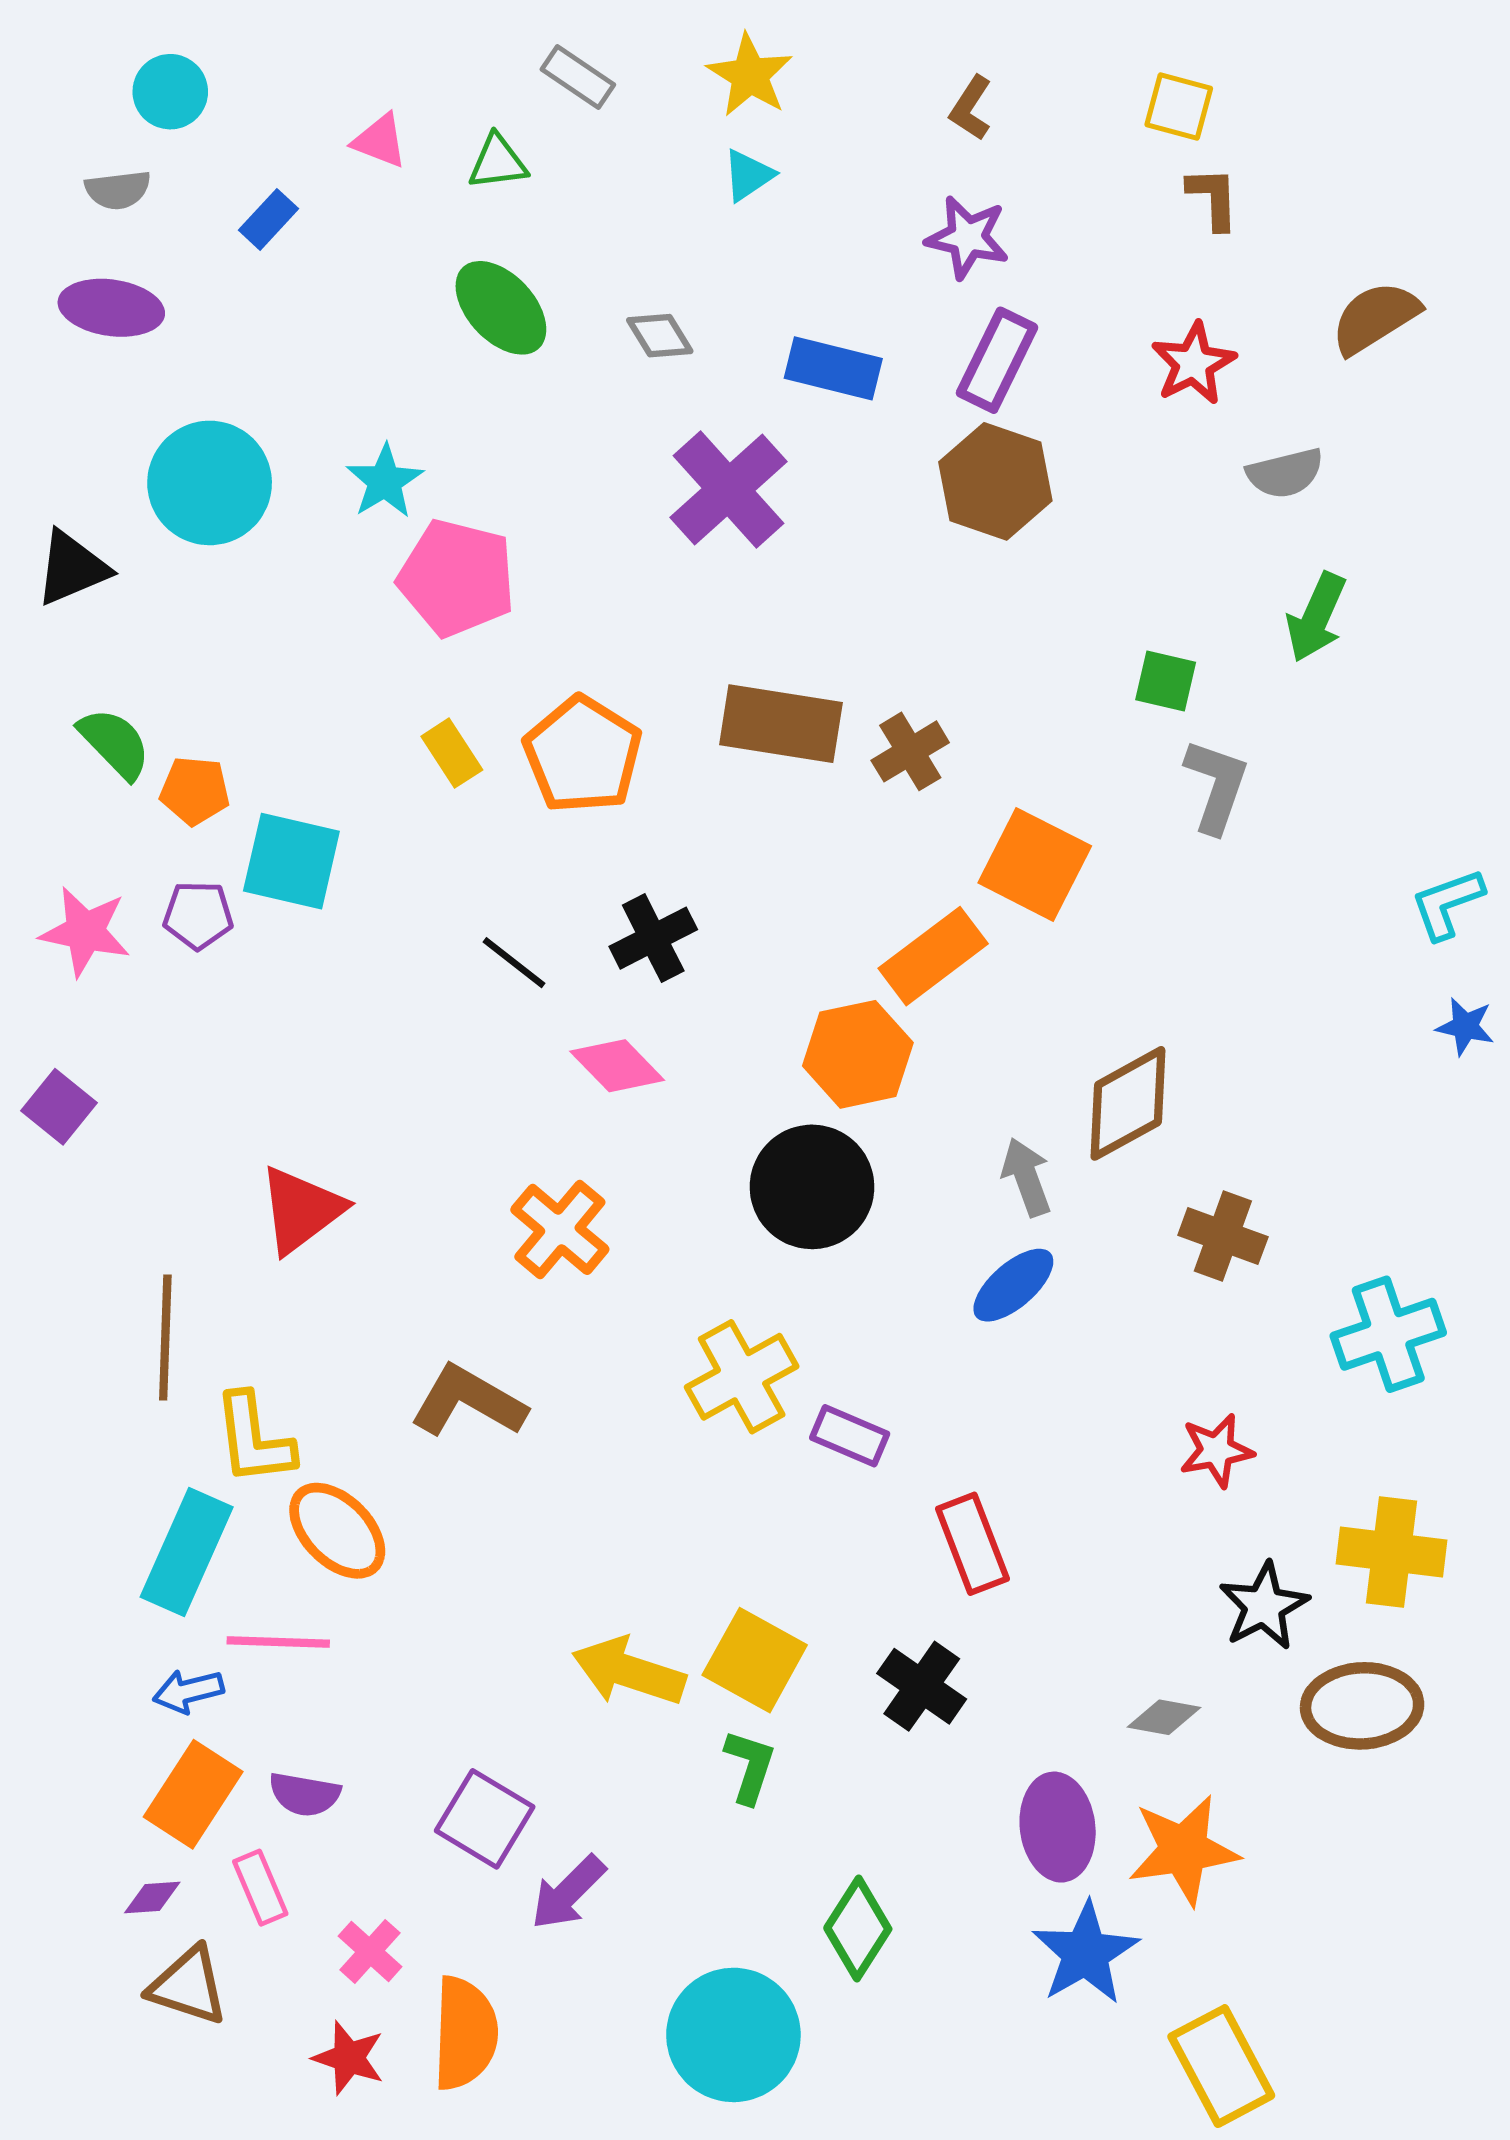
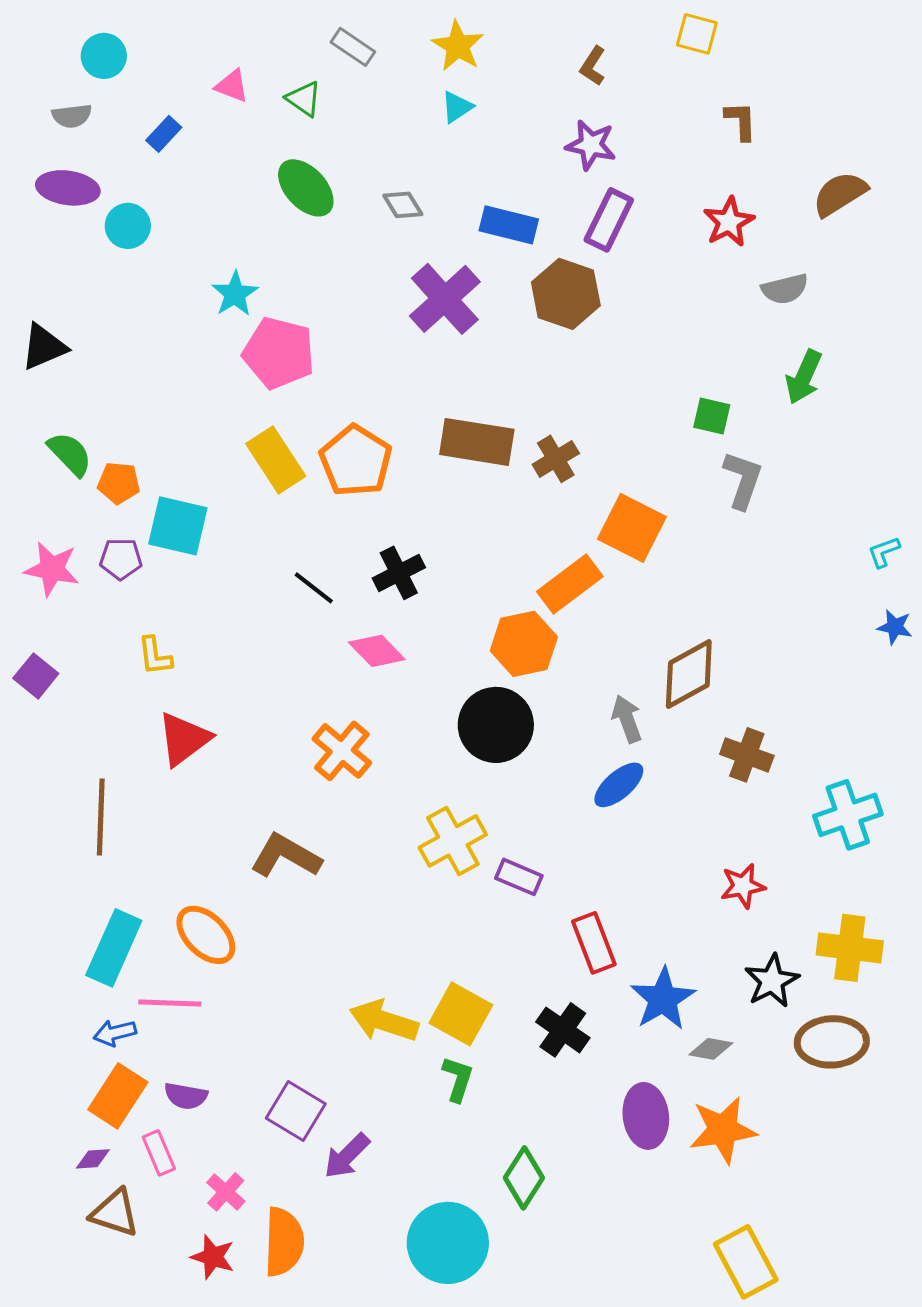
yellow square: (1179, 106) -> (697, 34), moved
green triangle: (498, 162) -> (304, 99), turned 42
brown hexagon: (995, 481) -> (566, 294), moved
cyan circle: (210, 483) -> (128, 226), moved, size x0.6
yellow rectangle: (452, 753) -> (276, 460), size x1.6
cyan L-shape: (1447, 904) -> (884, 552), size x0.7
yellow L-shape: (254, 1439) -> (155, 656), moved, size x0.7
blue star: (1085, 1953) -> (663, 999), moved

